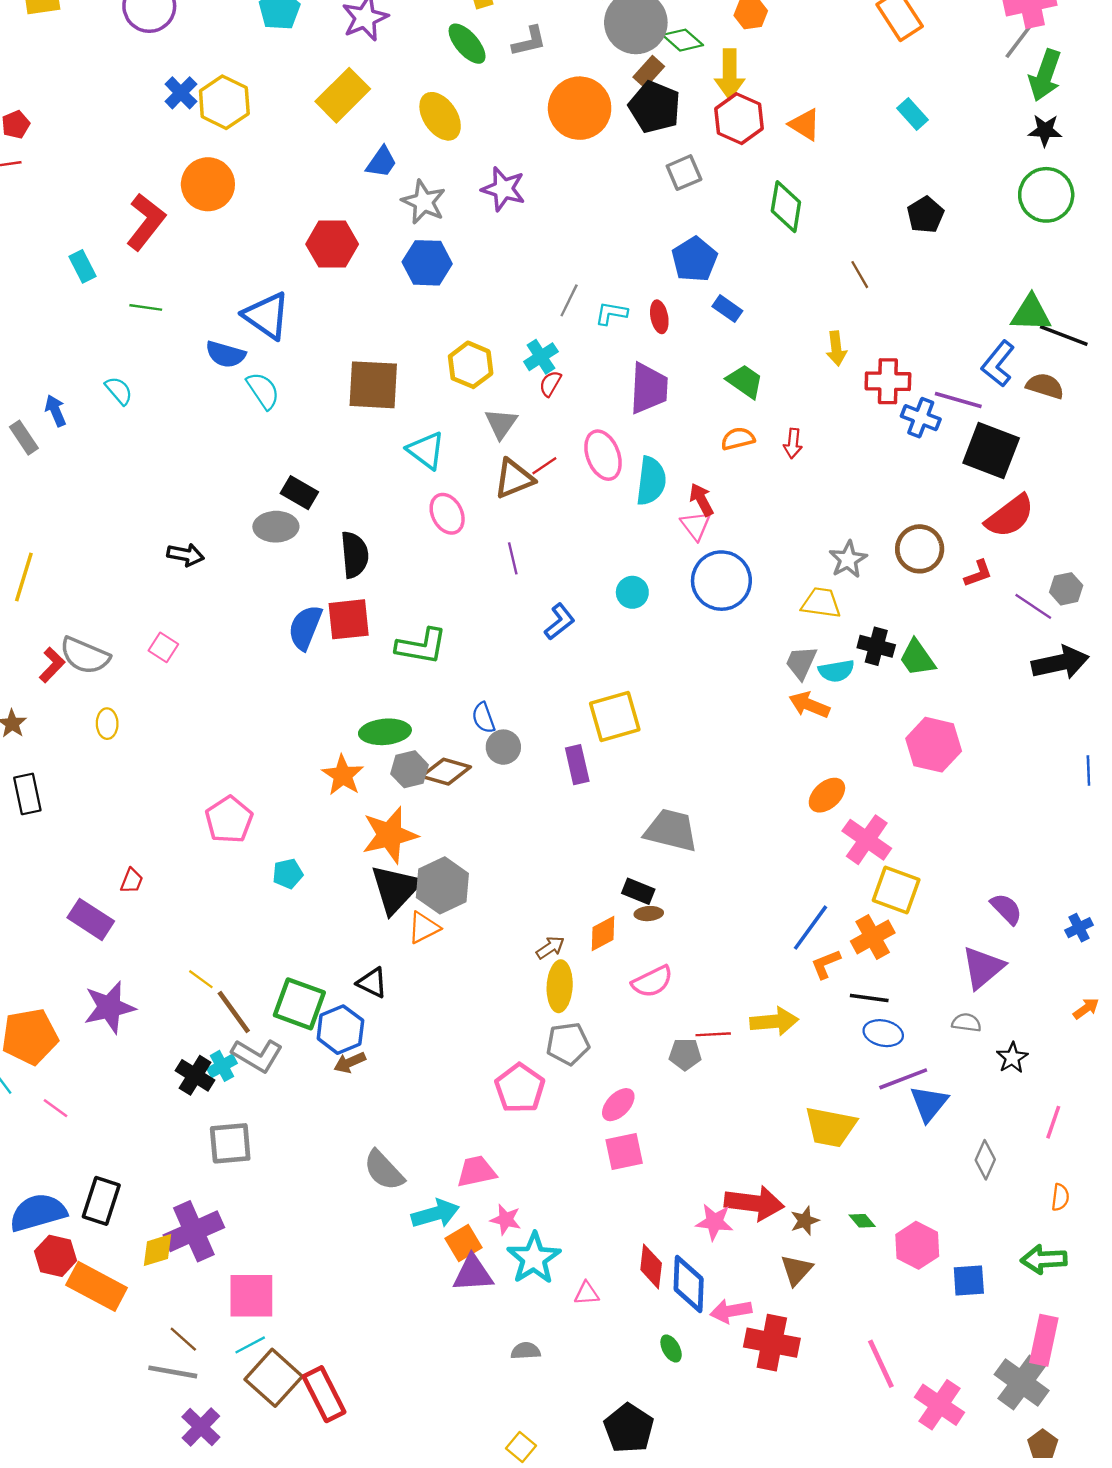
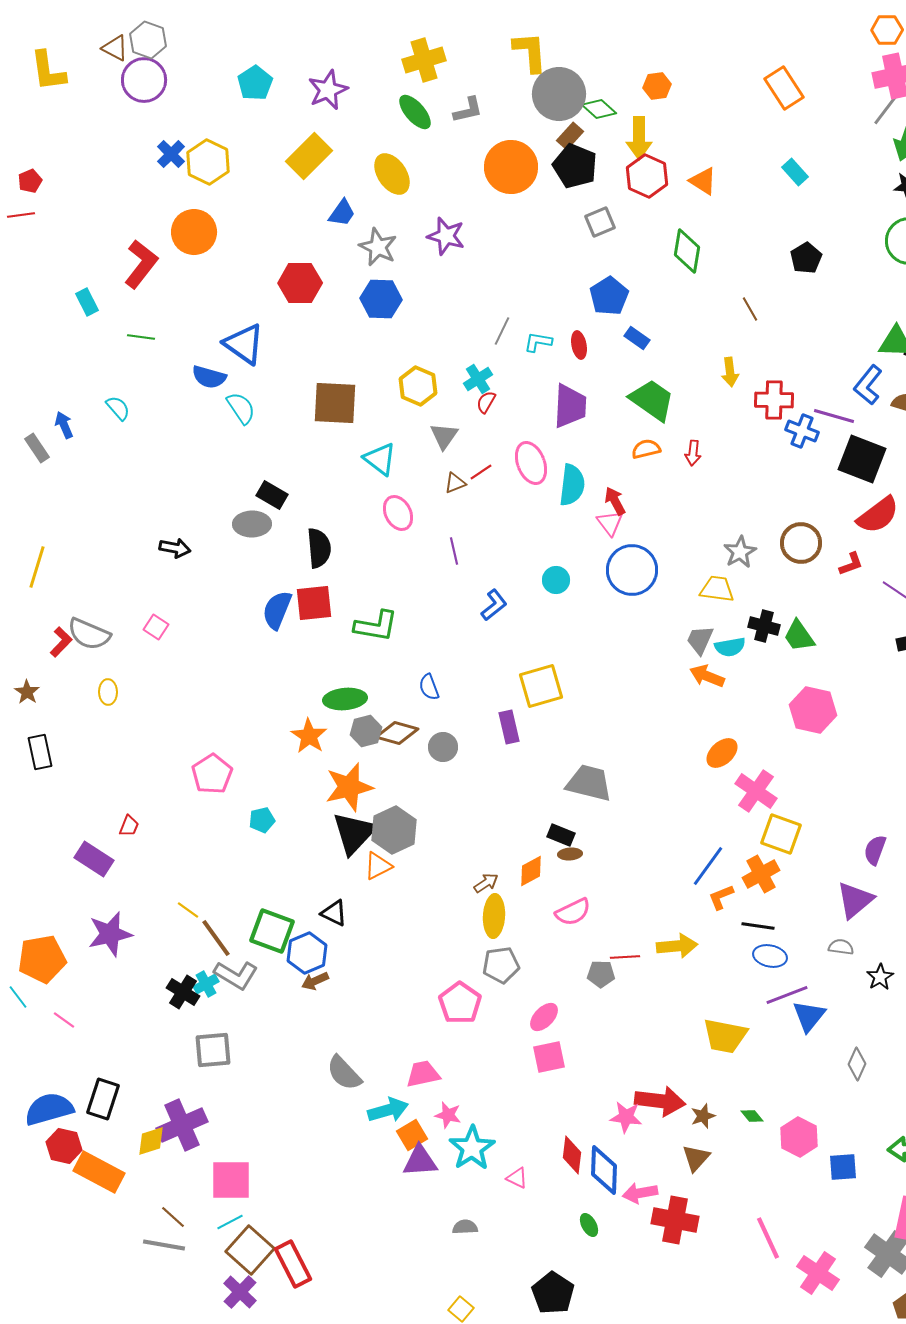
green trapezoid: (745, 381) -> (652, 400), size x1.4
brown triangle: (514, 479) -> (455, 483), size x0.6
gray circle: (503, 747) -> (443, 747), moved
purple semicircle: (1006, 909) -> (875, 850), turned -116
pink triangle: (587, 1293) -> (517, 1178), turned 30
purple cross: (201, 1427) -> (240, 1292), moved

